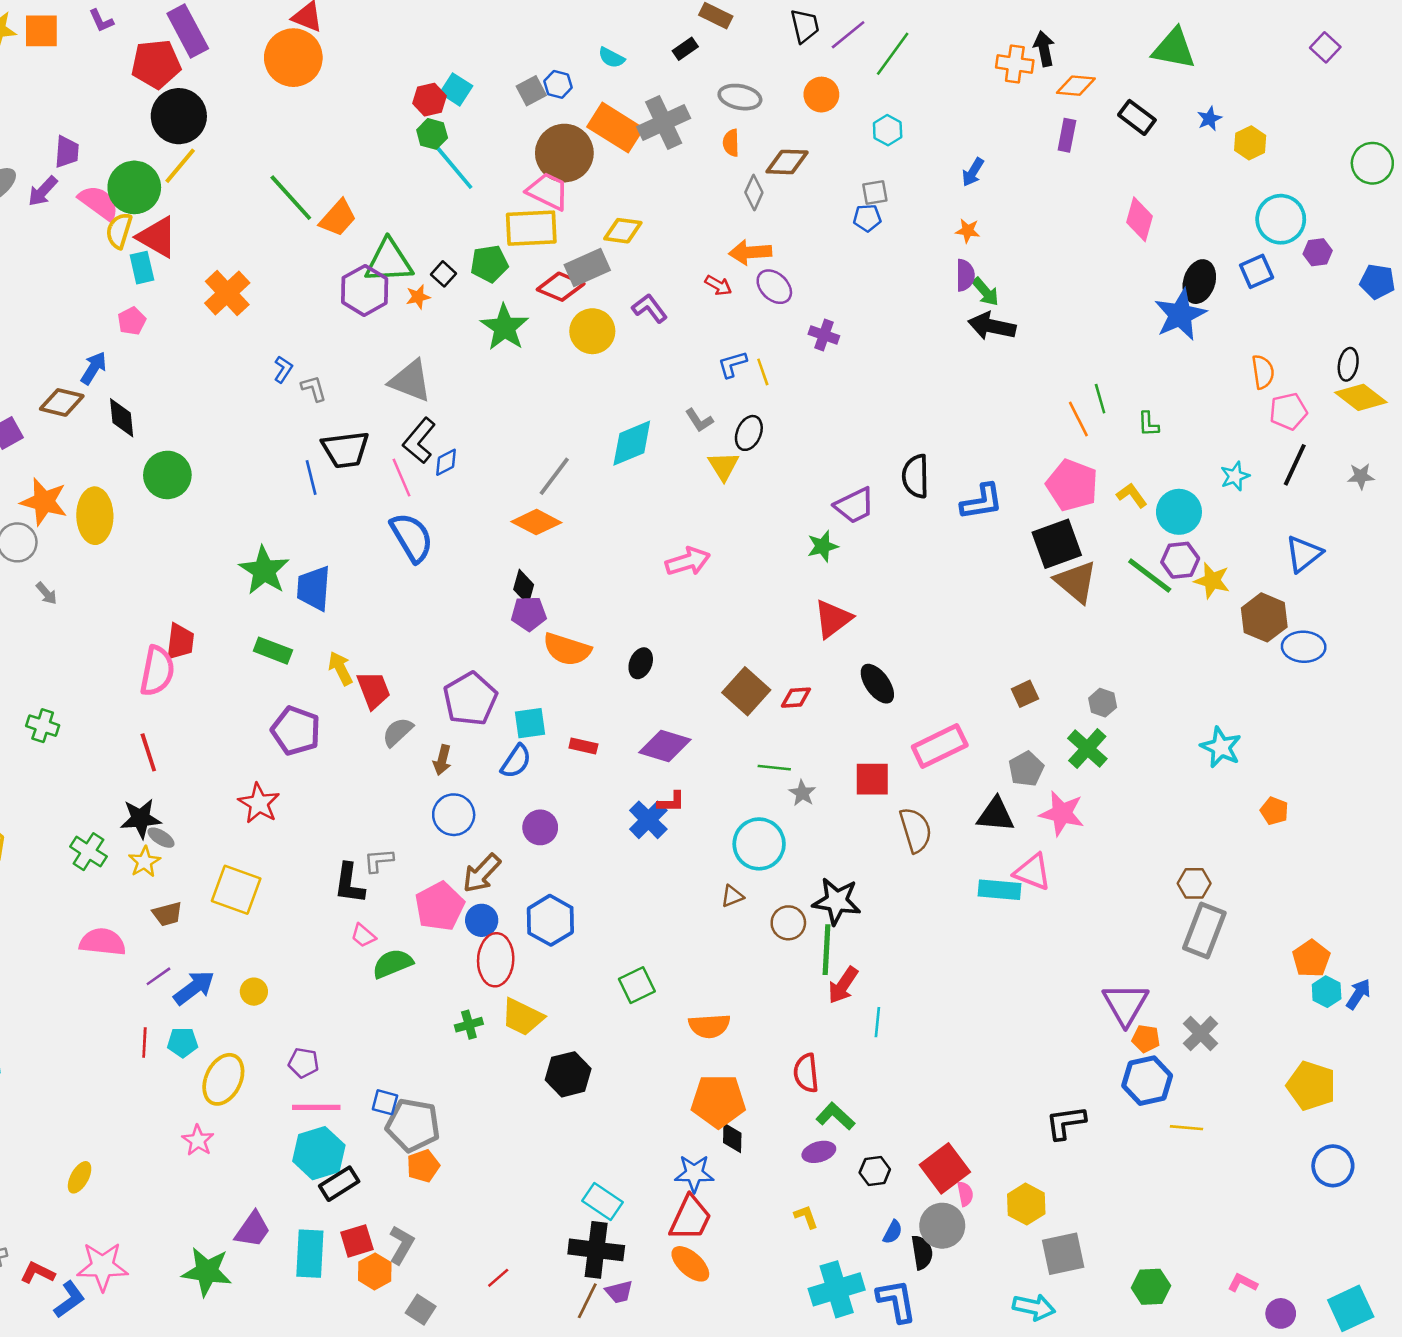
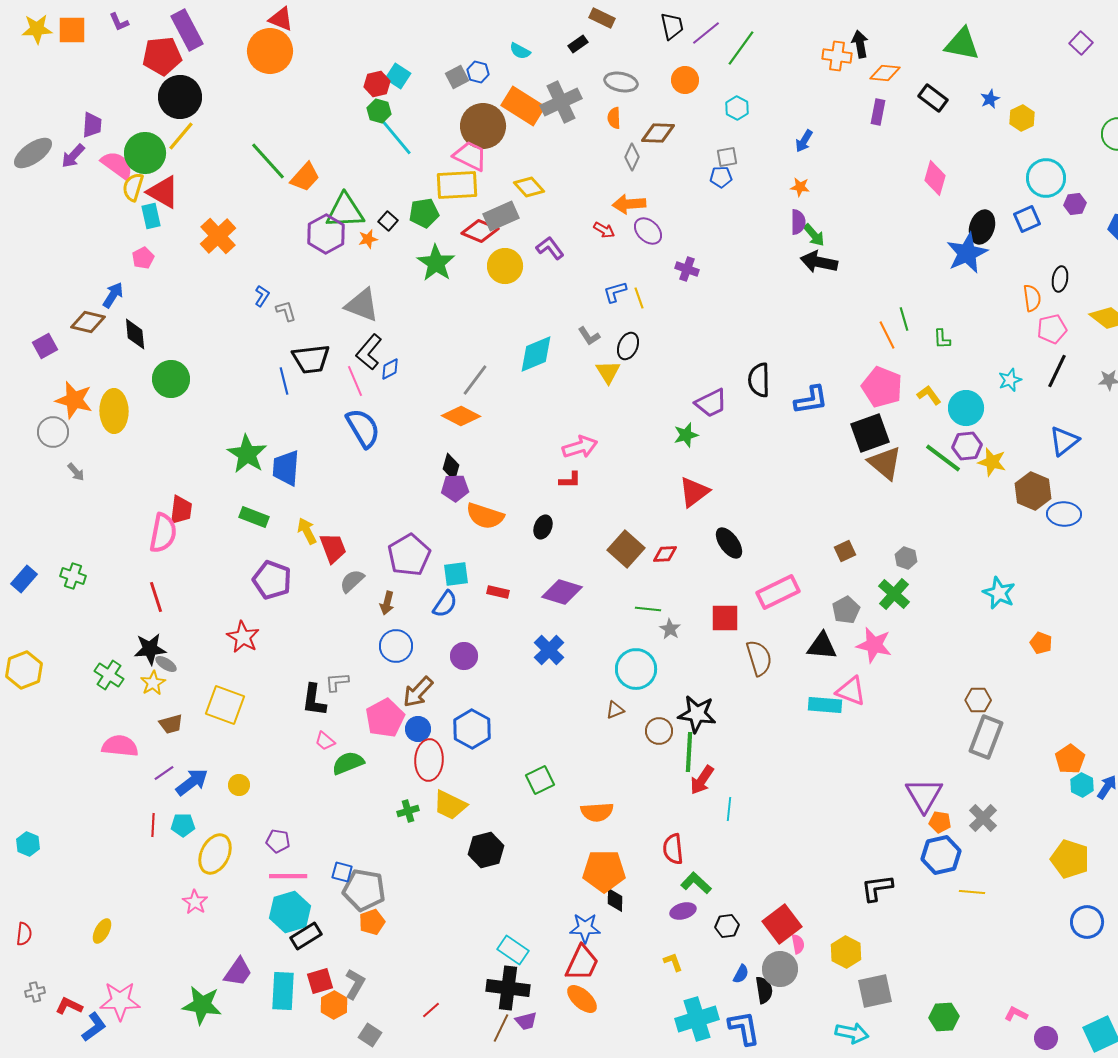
yellow diamond: (623, 231) -> (529, 187), turned 40
black ellipse: (1348, 364) -> (1060, 279), moved
red L-shape: (671, 802) -> (570, 480), moved

